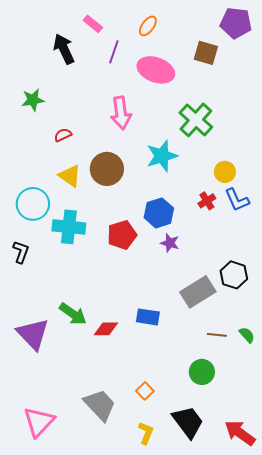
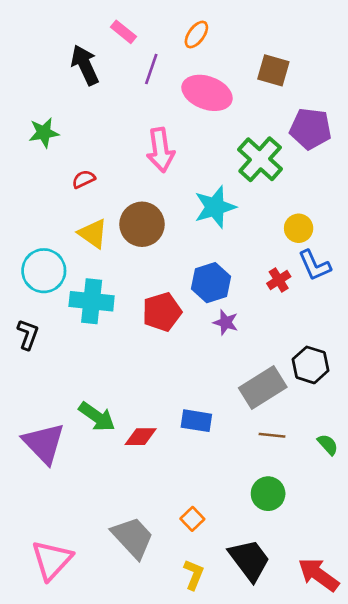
purple pentagon: (236, 23) -> (311, 129), moved
red cross: (207, 201) -> (279, 280), moved
brown line: (217, 335) -> (272, 435), moved

